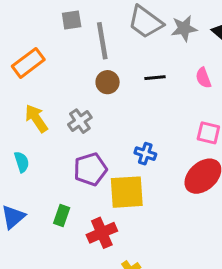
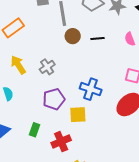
brown circle: (108, 82) -> (73, 36), moved
blue cross: (145, 154) -> (91, 89), size x1.5
yellow square: (127, 192) -> (78, 115), size x0.7

